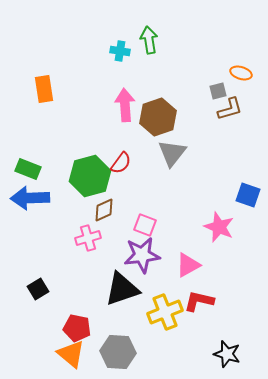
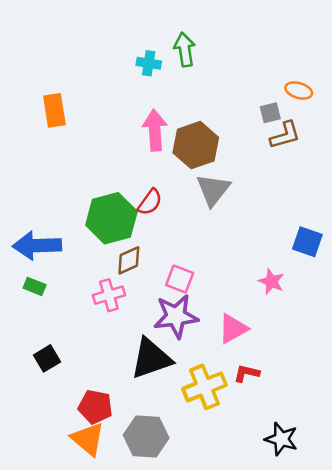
green rectangle: (28, 169) -> (35, 286), moved, size x0.7
pink star: (219, 227) -> (271, 282), size x0.7
red L-shape: (199, 301) -> (247, 373), size x0.7

